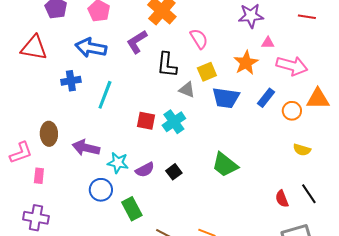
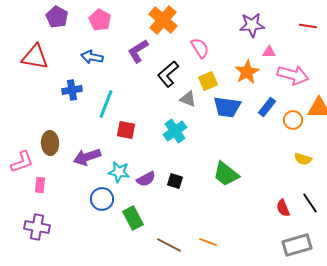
blue arrow: (91, 48) -> (92, 57), size x0.7
black L-shape: (167, 65) -> (168, 74), turned 44
red square: (146, 121) -> (126, 130), moved
purple arrow: (86, 148) -> (87, 157), turned -32
black square: (174, 172) -> (175, 181), turned -35

